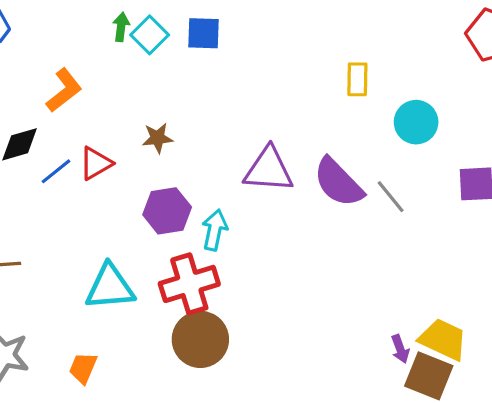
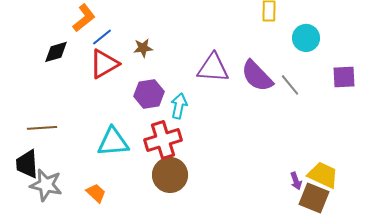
red triangle: (96, 163) -> (104, 64), size x1.4
blue line: (56, 171) -> (102, 37), moved
orange trapezoid: (83, 368) -> (96, 193), turned 110

